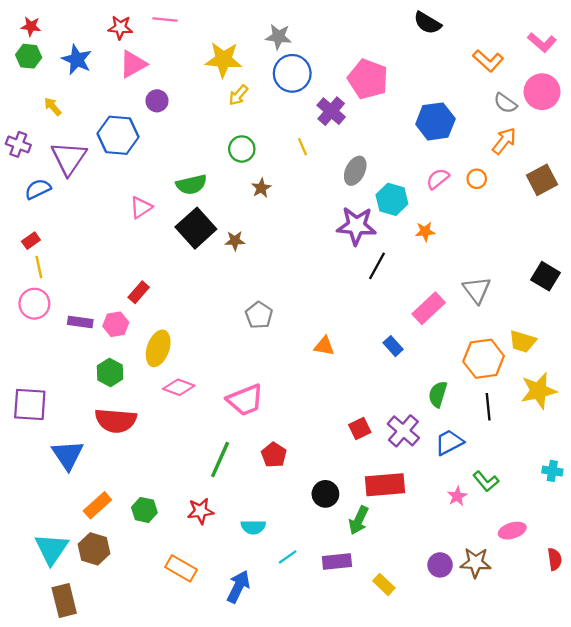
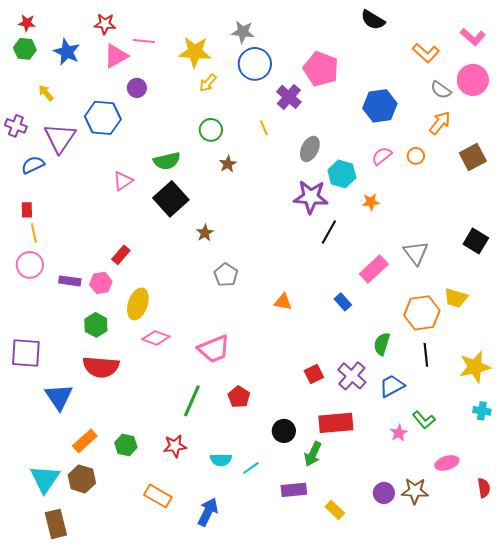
pink line: (165, 19) -> (144, 41), moved
red rectangle: (31, 241) -> (27, 210), turned -56
brown star: (235, 241) -> (205, 233), moved, turned -30
yellow star: (539, 391) -> (475, 367), moved
cyan line: (288, 557) -> (251, 468), moved

